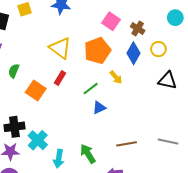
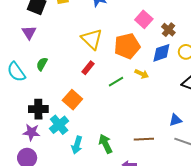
blue diamond: (133, 53) -> (161, 53), turned 35
green semicircle: (14, 71) -> (42, 64), moved
yellow arrow: (116, 77) -> (142, 74), turned -32
orange square: (36, 90) -> (72, 100), moved
blue triangle: (99, 108) -> (175, 120), moved

